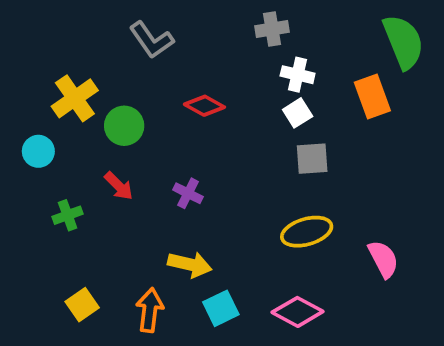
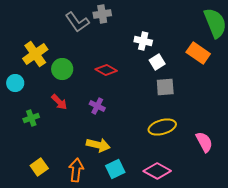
gray cross: (272, 29) -> (102, 14), moved
white cross: (298, 75) -> (143, 41), moved
orange rectangle: (372, 97) -> (198, 53), turned -35
red diamond: (204, 106) -> (106, 70), moved

